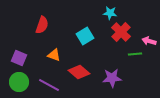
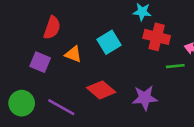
red cross: (121, 32) -> (157, 37), turned -30
orange triangle: (54, 55) -> (73, 54), moved
purple square: (19, 58) -> (40, 62), moved

